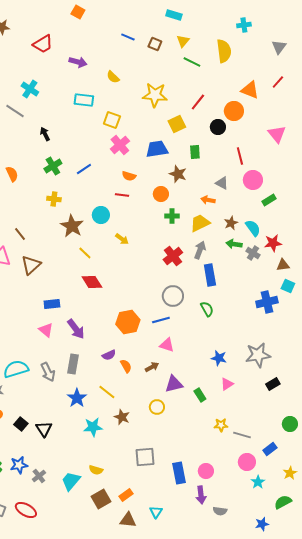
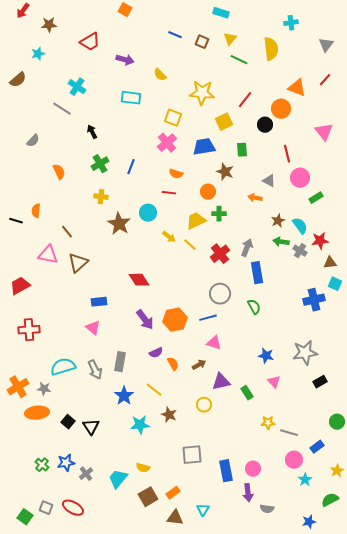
yellow square: (112, 120) -> (173, 118), moved
blue line: (84, 169) -> (131, 167), turned -35
yellow trapezoid: (200, 223) -> (196, 221), moved
yellow line: (85, 253) -> (190, 245), moved
purple arrow: (76, 329) -> (145, 320), moved
pink triangle: (227, 384) -> (274, 382), turned -40

